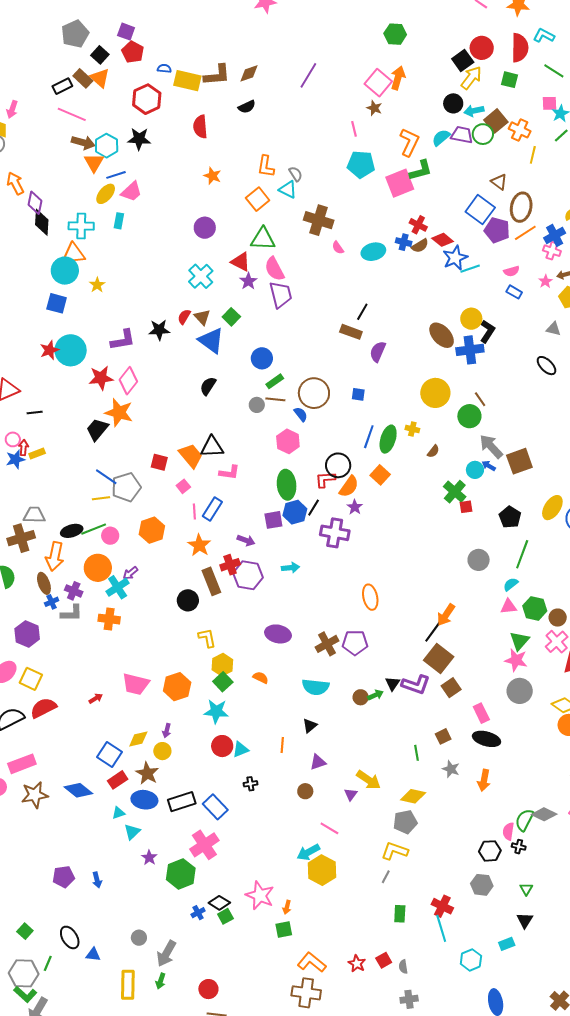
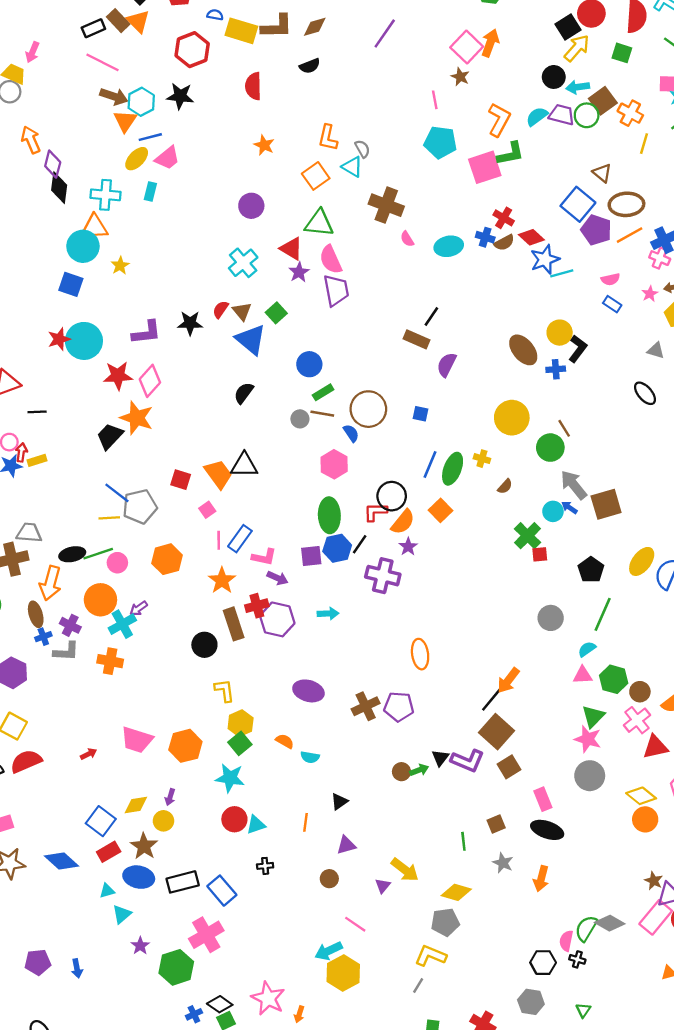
brown ellipse: (521, 207) -> (626, 204), turned 72
blue cross: (470, 350) -> (556, 369), size x0.6
pink L-shape: (229, 472) -> (264, 557), moved
cyan semicircle: (316, 687) -> (310, 757), moved, size x0.6

